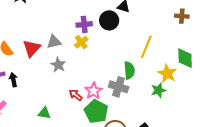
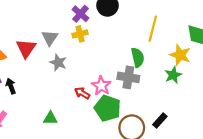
purple cross: (84, 24) -> (80, 14), turned -35
gray triangle: (54, 42) -> (50, 38), turned -35
yellow cross: (81, 42) -> (80, 34), turned 32

